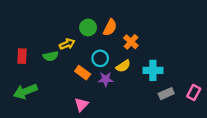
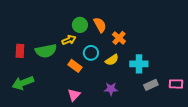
orange semicircle: (110, 28) -> (100, 25), turned -56
yellow arrow: (67, 44) -> (69, 40), moved
green semicircle: (51, 56) -> (46, 51), size x1.5
purple star: (106, 79) -> (111, 89), moved
pink rectangle: (194, 92) -> (176, 84), turned 64

